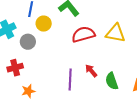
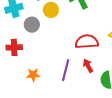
red semicircle: (83, 34) -> (87, 42), moved
orange star: (28, 91) -> (33, 75), moved

